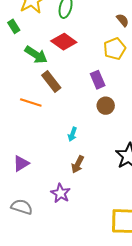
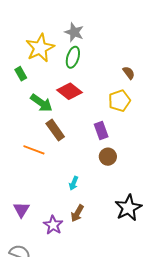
purple triangle: (21, 163) -> (21, 210), turned -30
purple star: (61, 193) -> (53, 225), moved

